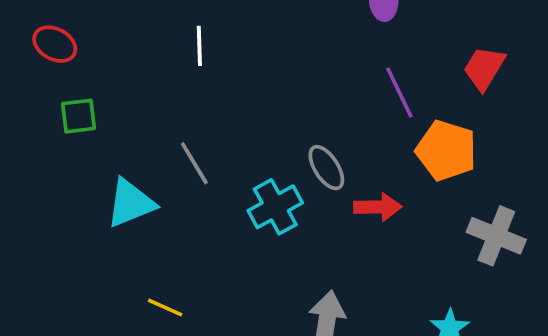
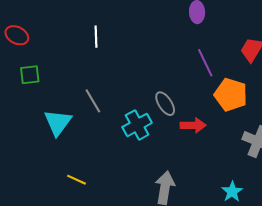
cyan triangle: (131, 203) -> (58, 122), turned -32

